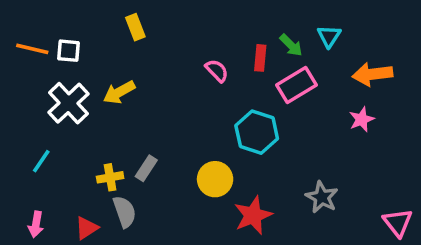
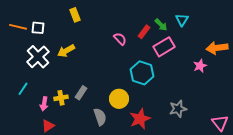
red rectangle: (260, 58) -> (144, 32), turned 32
orange arrow: (372, 74) -> (217, 48), moved
gray star: (322, 197) -> (178, 109), turned 30
gray semicircle: (125, 212) -> (100, 117), moved
pink arrow: (36, 224) -> (44, 104), moved

